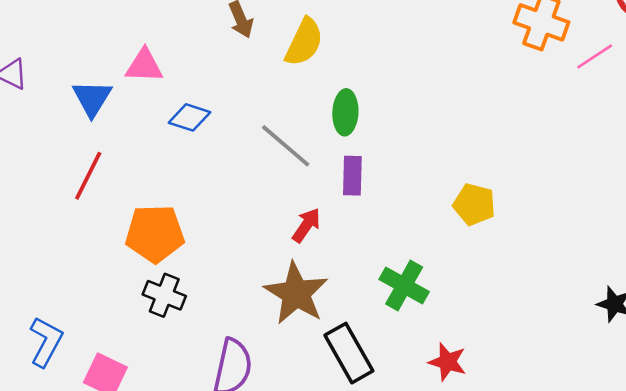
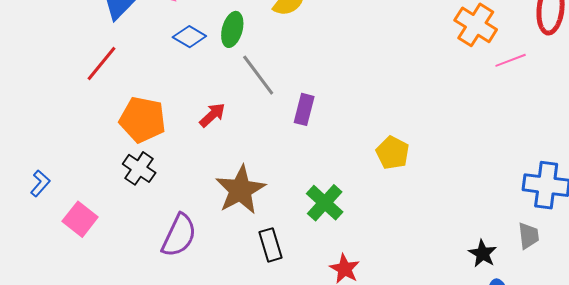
green ellipse: (345, 112) -> (232, 29), moved
red arrow: (306, 225) -> (212, 115), moved
blue L-shape: (46, 342) -> (40, 183), size x0.7
black rectangle: (349, 353) -> (271, 245), size x0.7

